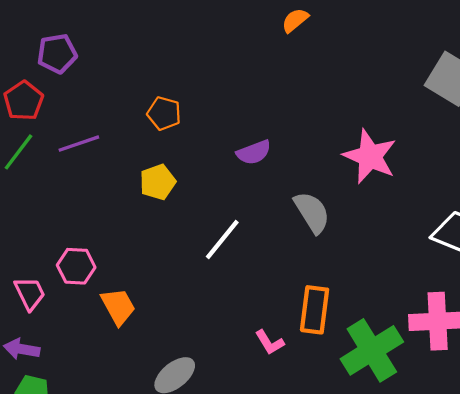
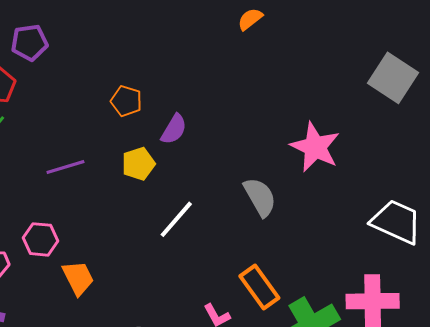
purple line: (79, 144) -> (65, 167), moved
purple semicircle: (254, 152) -> (174, 129), moved, turned -40
yellow pentagon: (158, 182) -> (138, 164), moved
orange rectangle: (315, 310) -> (259, 287), turned -45

